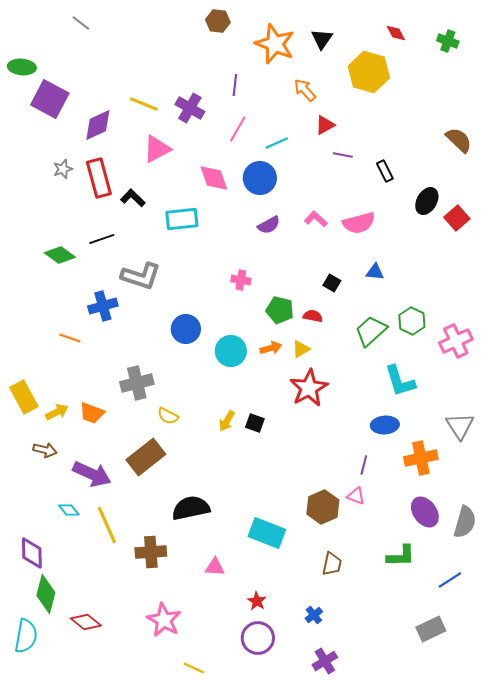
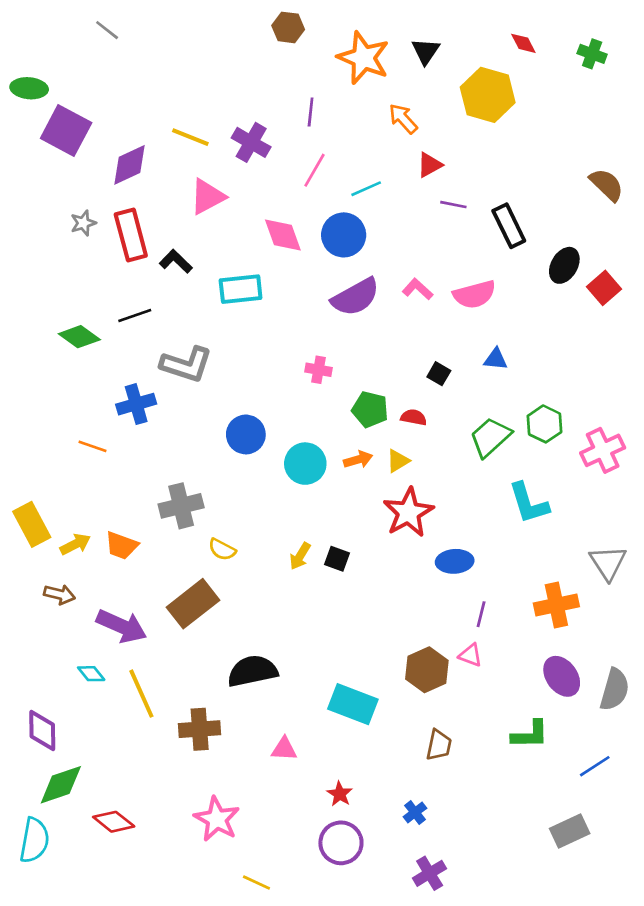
black rectangle: (385, 171) -> (509, 226), size x1.5
purple semicircle: (269, 225) -> (356, 297), size x1.6
blue ellipse: (385, 425) -> (455, 561), moved
green diamond: (46, 594) -> (61, 785), turned 57

